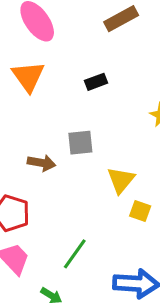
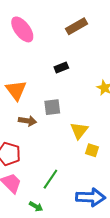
orange triangle: (28, 76) -> (16, 90), moved

